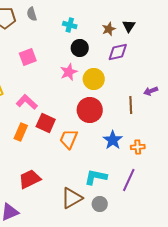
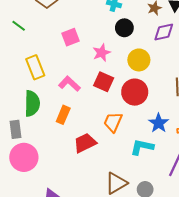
pink star: (69, 72) -> (102, 53), moved
red square: (46, 123) -> (104, 82), moved
cyan L-shape: (96, 177) -> (142, 147), moved
red trapezoid: (30, 179) -> (85, 143), moved

